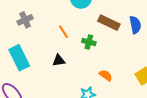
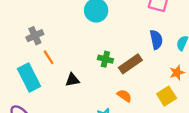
brown rectangle: (109, 23) -> (130, 64), moved, turned -60
orange line: (64, 32) -> (49, 57), moved

